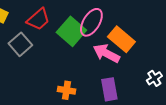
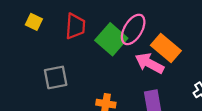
red trapezoid: (38, 19) -> (75, 26), turned -45
gray square: (20, 44) -> (56, 77), moved, turned 30

